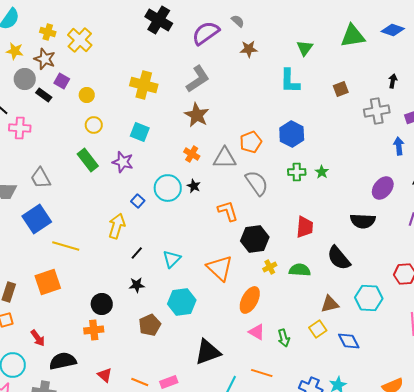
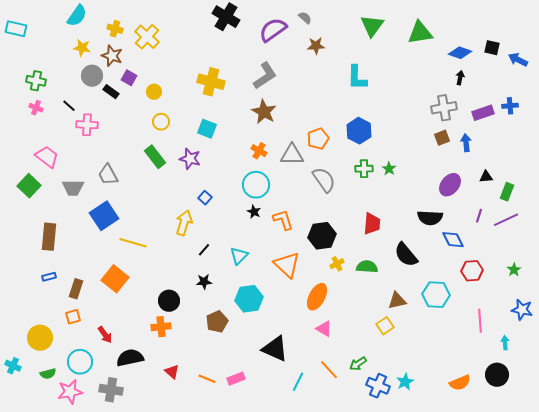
blue diamond: (393, 30) -> (460, 53), moved
green triangle: (305, 48) -> (372, 26), moved, size x1.4
brown square: (341, 89) -> (442, 138), moved
black star: (194, 186) -> (254, 212), moved
cyan circle: (168, 188) -> (256, 185), moved
orange L-shape: (228, 211) -> (283, 220), moved
orange square: (48, 282) -> (115, 279), turned -32
green arrow: (284, 338) -> (358, 364), moved, turned 72
blue diamond: (349, 341) -> (453, 240), moved
black triangle: (208, 352) -> (275, 349), turned 44
orange line: (262, 373) -> (329, 370), turned 30

